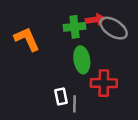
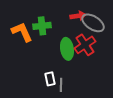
green cross: (74, 27) -> (42, 26), moved
red cross: (104, 83) -> (85, 45), moved, turned -35

